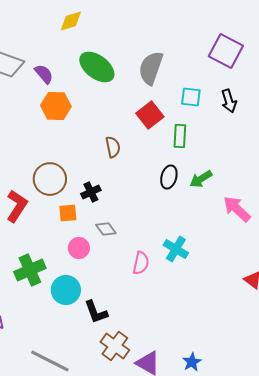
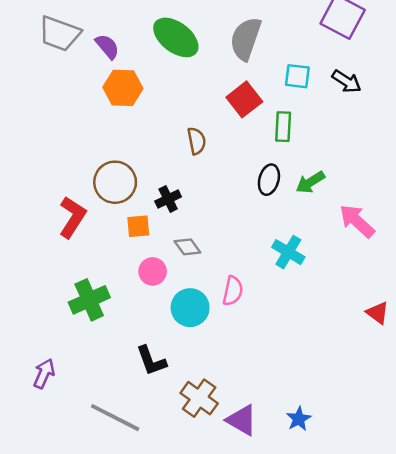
black arrow: (229, 101) -> (347, 81), turned -40
cyan cross: (176, 249) -> (288, 252), moved
cyan circle: (66, 290) -> (190, 308), moved
black L-shape: (96, 312) -> (151, 361), moved

